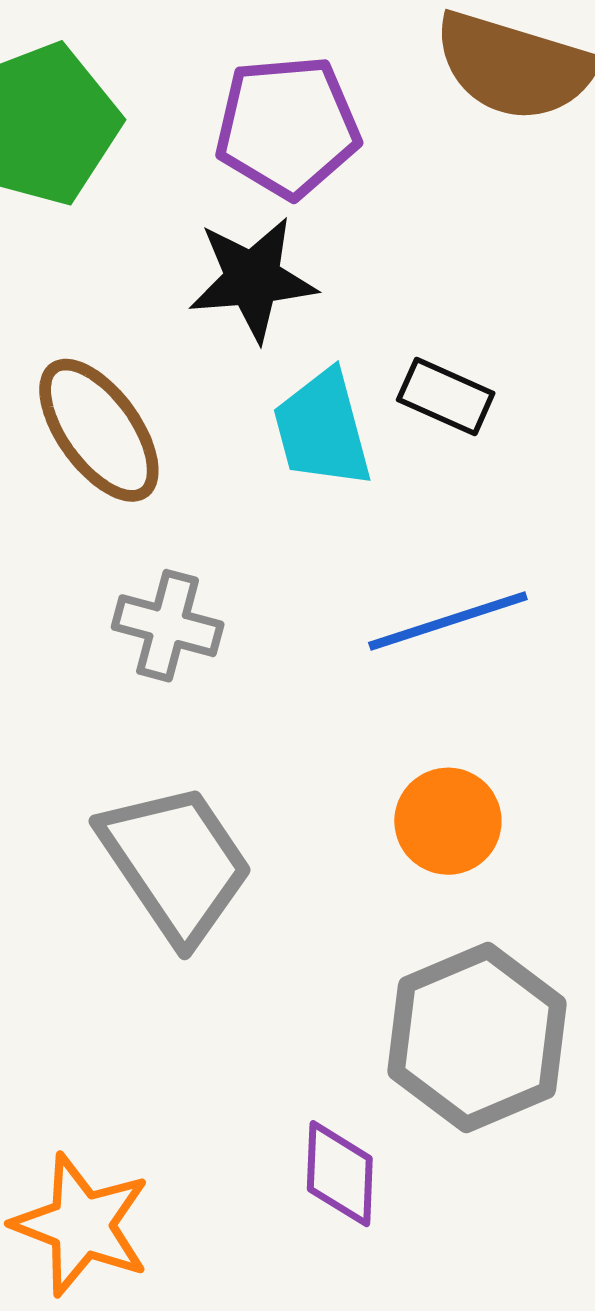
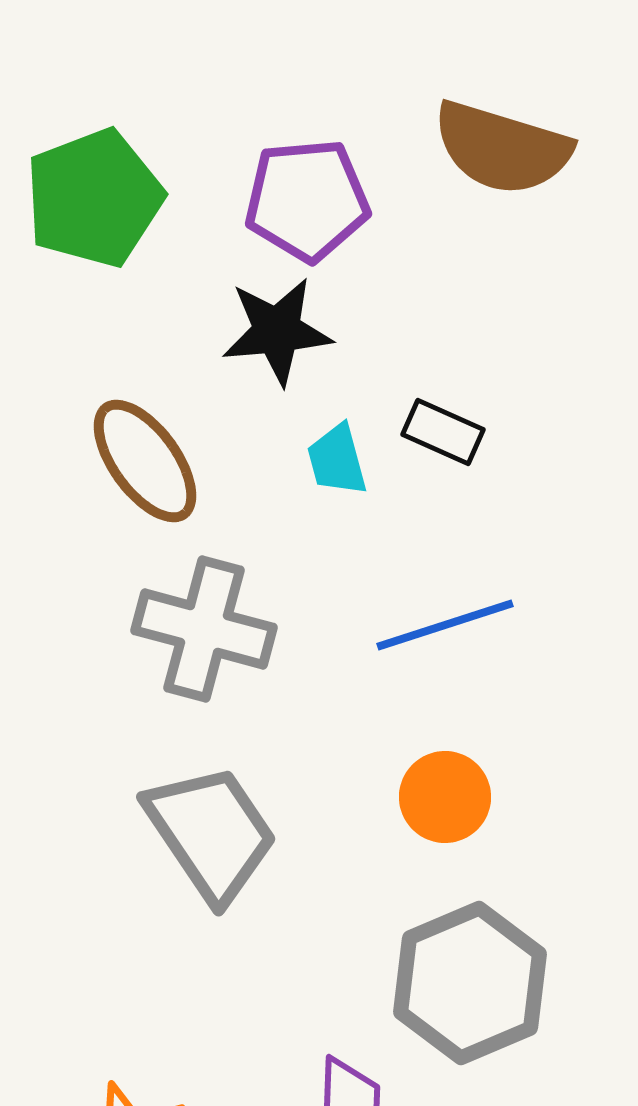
cyan trapezoid: (322, 429) -> (337, 460), size x0.7
gray cross: (168, 626) -> (204, 629), size x1.5

